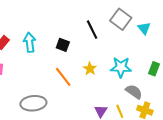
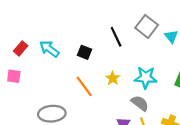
cyan arrow: (30, 42) -> (49, 49), turned -48
gray semicircle: (134, 92) -> (140, 103), moved

